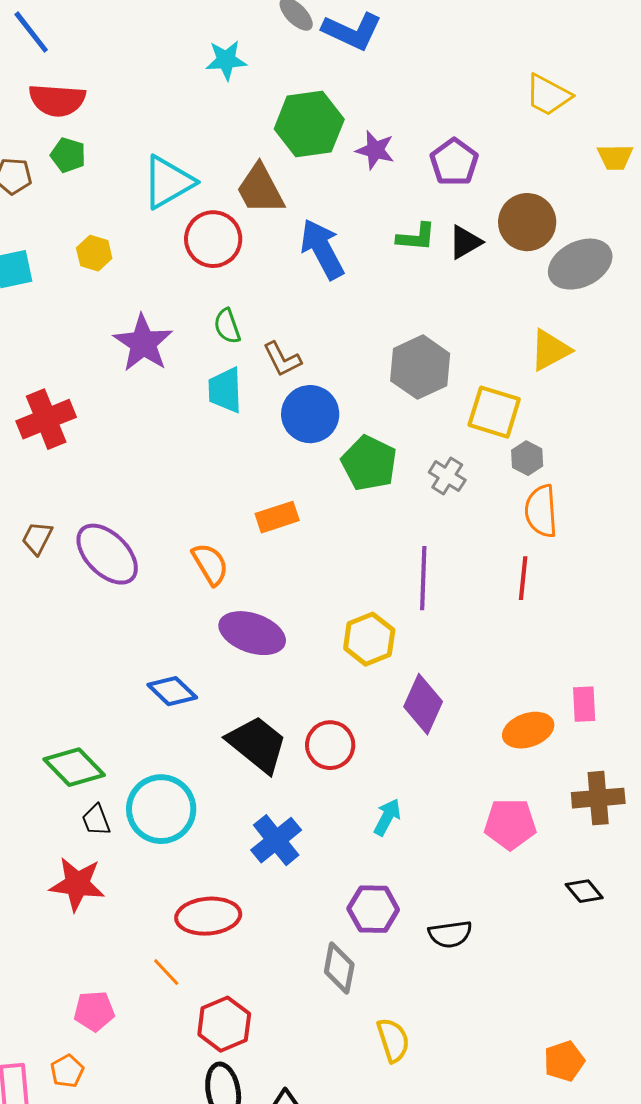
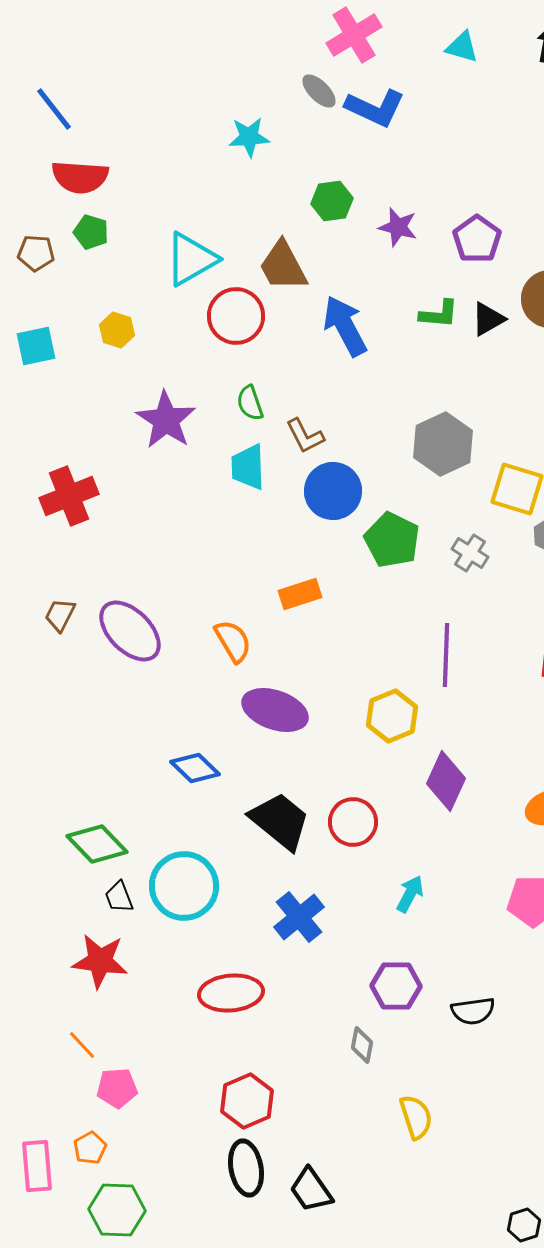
green hexagon: (309, 124) -> (332, 201), size x0.6
gray diamond: (339, 968) -> (362, 1045), size x0.7
orange line: (166, 972) -> (82, 1045), moved

